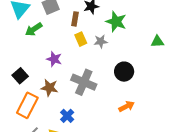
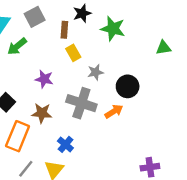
gray star: (101, 41) -> (96, 72), moved
orange arrow: (126, 106) -> (114, 111), moved

